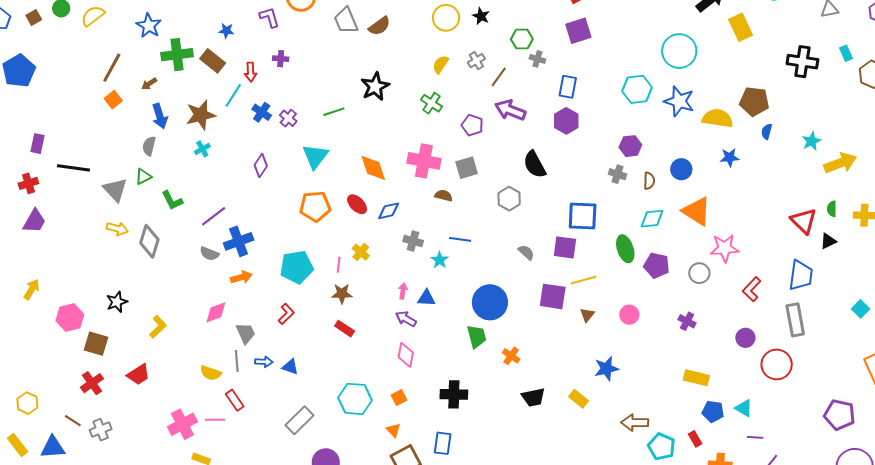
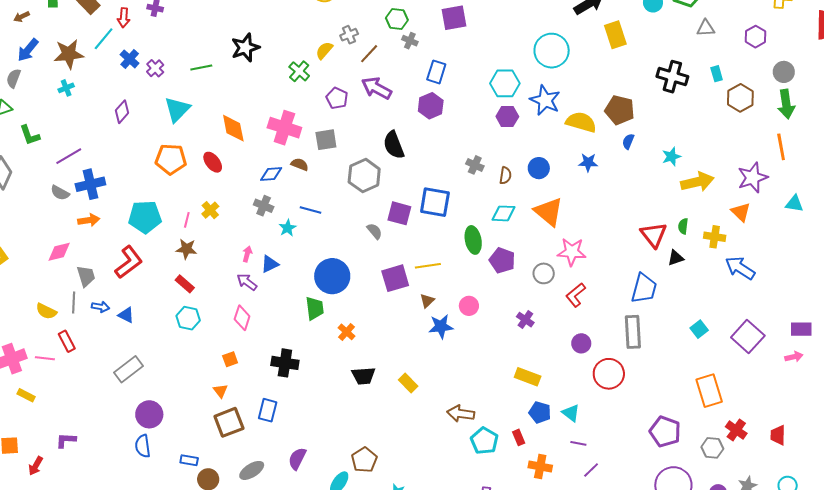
yellow semicircle: (441, 64) -> (324, 50), moved
blue arrow: (160, 116) -> (28, 50), turned 50
purple hexagon: (630, 146) -> (507, 116), moved
gray hexagon: (509, 199) -> (364, 176), size x1.4
blue diamond: (389, 211) -> (271, 174), moved
purple square: (565, 247) -> (399, 213), moved
red L-shape: (752, 289) -> (576, 295), moved
purple square: (553, 296) -> (395, 278), turned -32
blue triangle: (426, 298) -> (270, 264), turned -36
red L-shape: (286, 314) -> (129, 262), size x1.6
blue star: (606, 369) -> (441, 326), moved
cyan hexagon: (355, 399) -> (188, 318), moved, size x0.7

